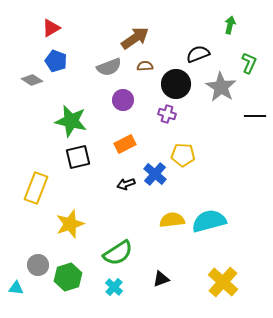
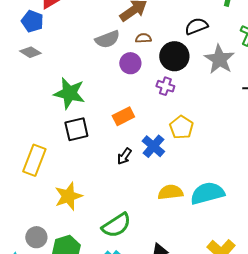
blue pentagon: (56, 61) -> (32, 21), moved
purple circle: (123, 100) -> (130, 63), moved
yellow pentagon: (183, 155) -> (181, 127), turned 30
black arrow: (126, 184) -> (124, 156), turned -36

